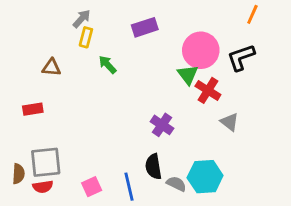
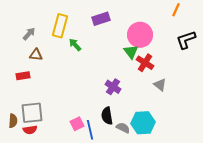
gray arrow: (82, 19) -> (29, 34), moved
yellow rectangle: (86, 37) -> (60, 26), size x1.6
black L-shape: (241, 57) -> (186, 40), moved
brown triangle: (51, 67) -> (36, 55), moved
pink square: (92, 187) -> (77, 124), moved

